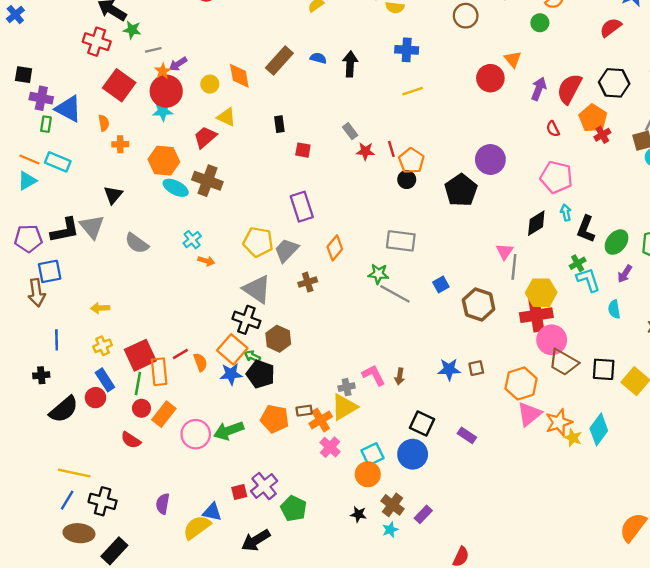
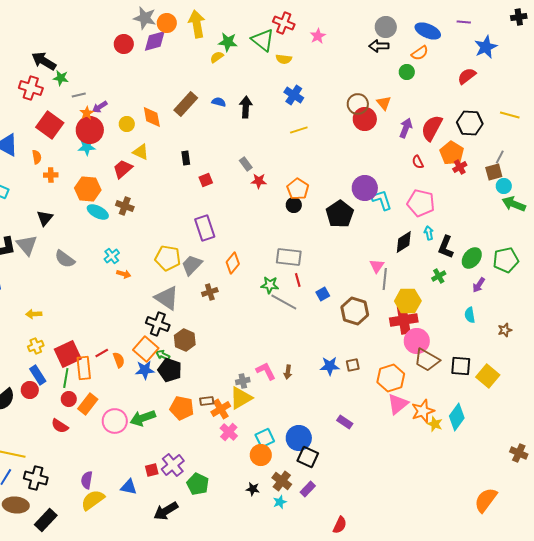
brown circle: (466, 16) -> (358, 104), moved
blue cross: (407, 50) -> (294, 95), turned 30
red line: (391, 149) -> (298, 280), moved
red square: (303, 150) -> (206, 180), turned -32
brown cross: (207, 181) -> (125, 206), size x0.7
cyan L-shape: (588, 280) -> (382, 200), moved
black square: (422, 424) -> (308, 457), moved
yellow semicircle: (197, 527) -> (93, 500), moved

